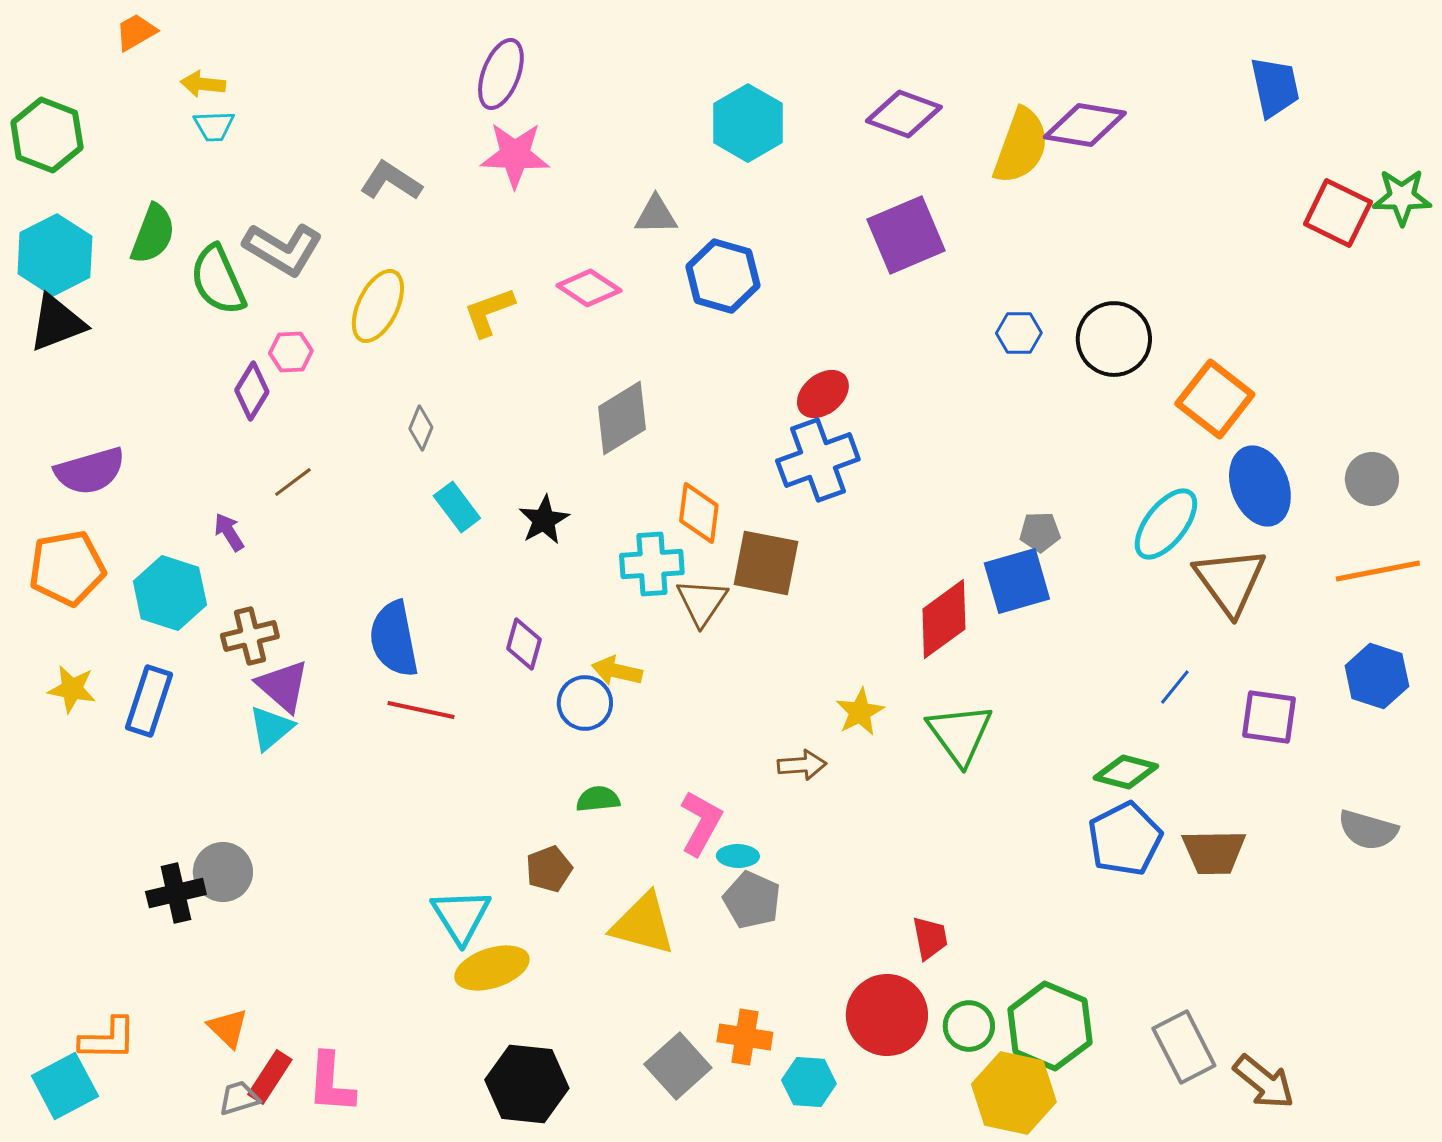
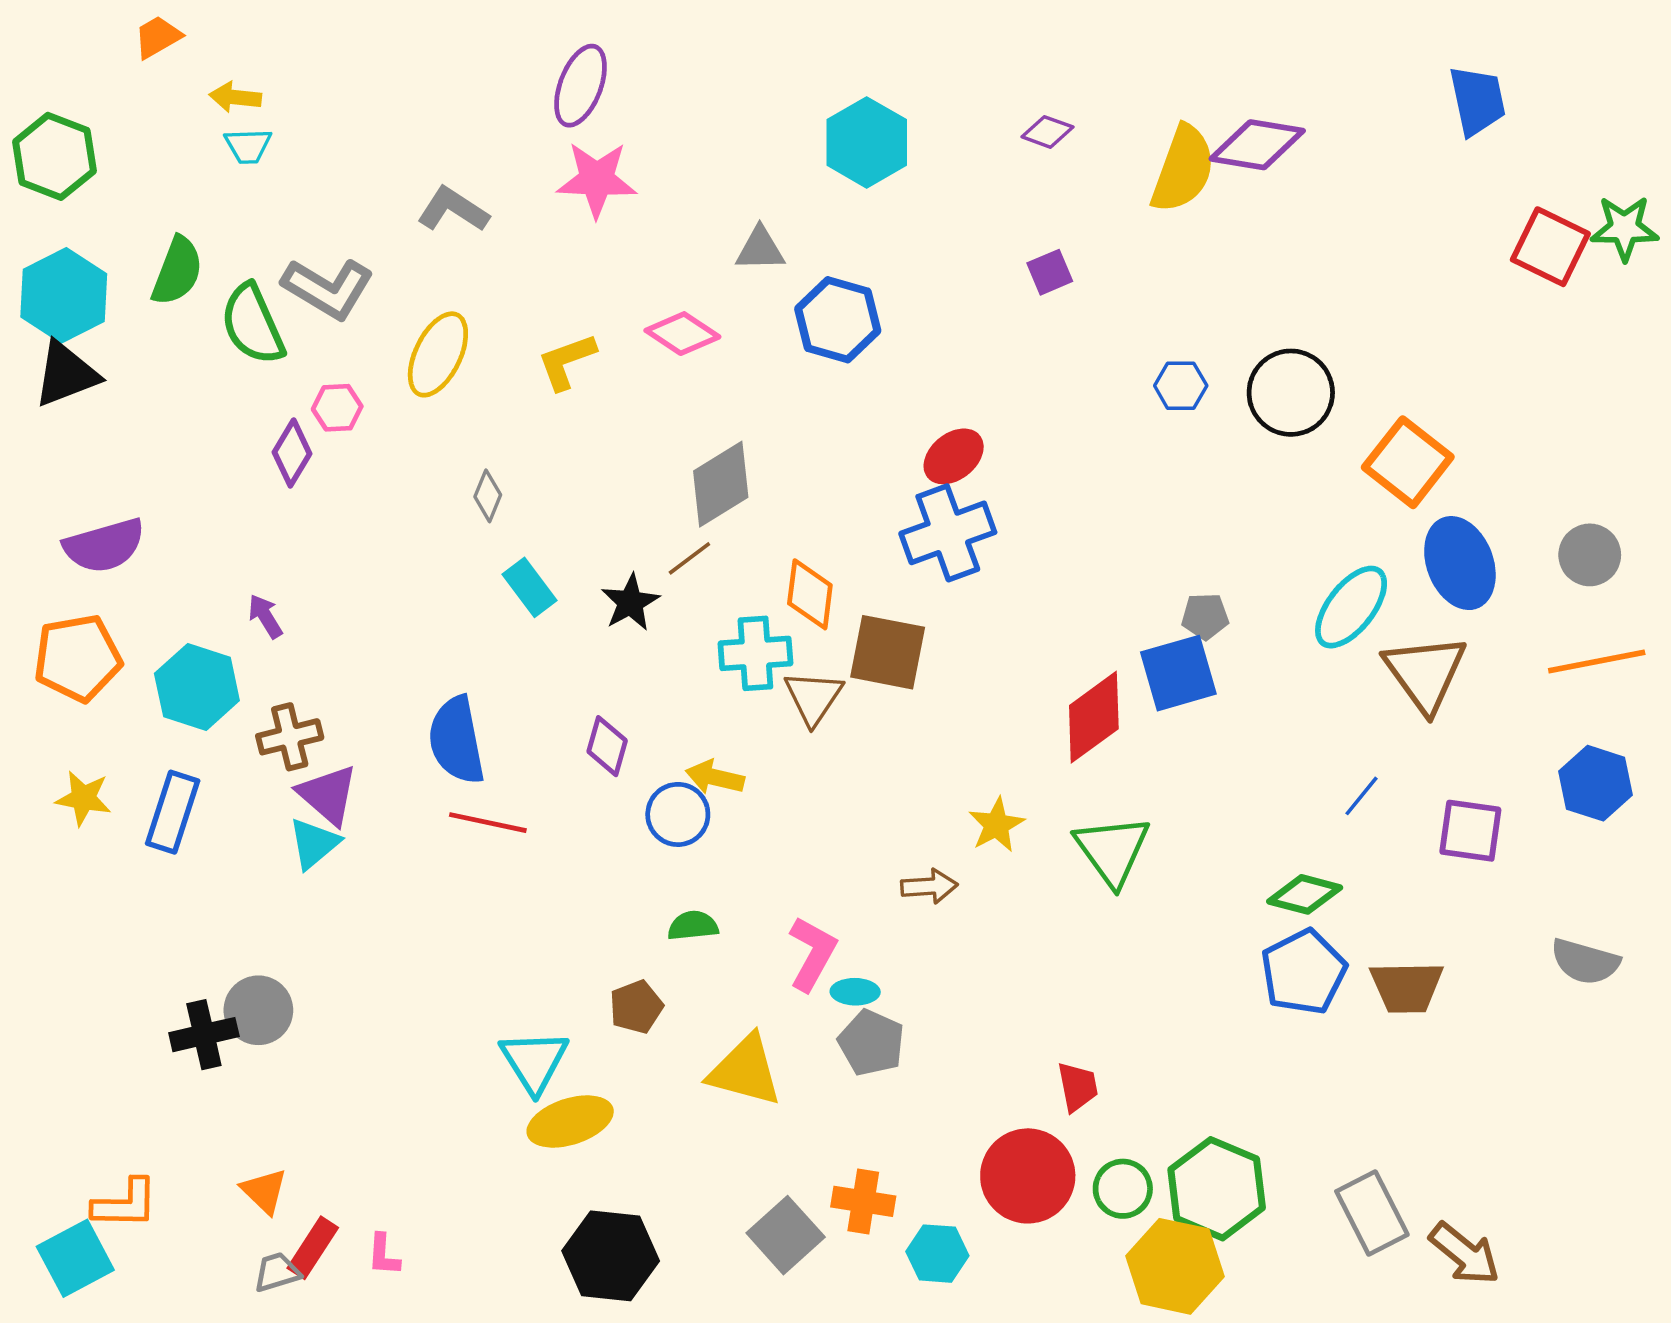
purple diamond: (904, 114) -> (1047, 132), size x0.6
purple square: (906, 235) -> (1050, 272), size x0.5
brown line: (293, 482) -> (689, 558), moved
pink L-shape: (331, 1083) -> (384, 1255), size x0.6

